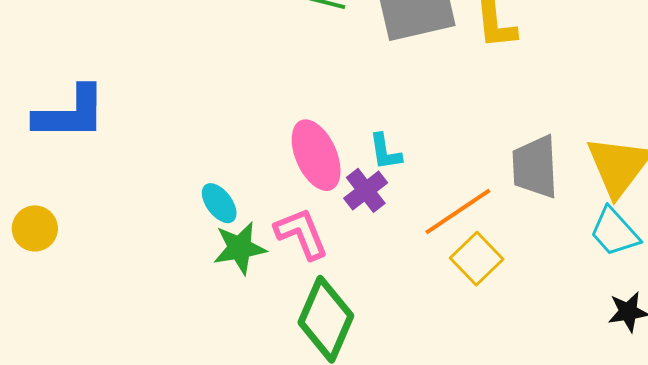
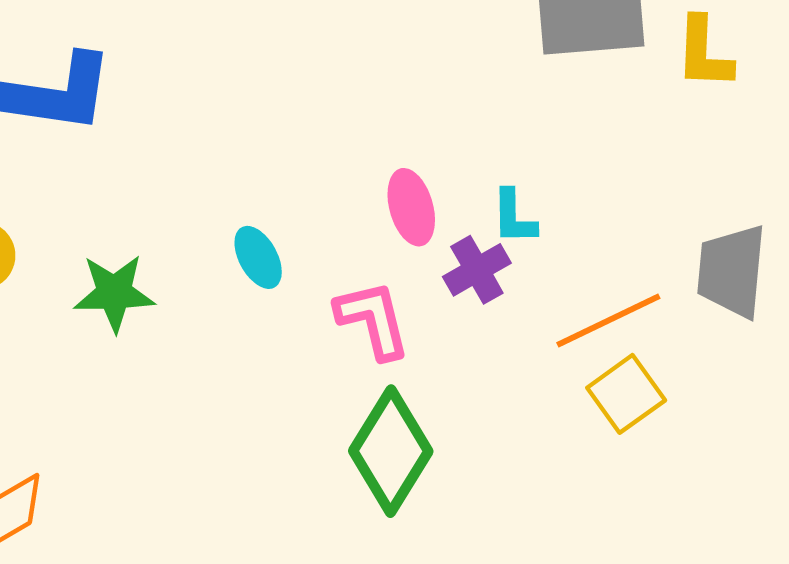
pink ellipse: (316, 155) -> (411, 207), size x0.7
green star: (240, 248) -> (114, 293), moved

